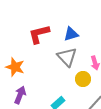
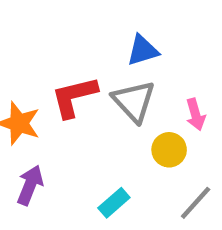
red L-shape: (39, 34) -> (74, 97), moved

